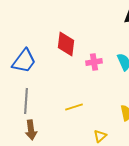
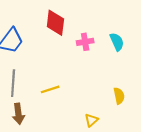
yellow line: (74, 107) -> (50, 89), moved

